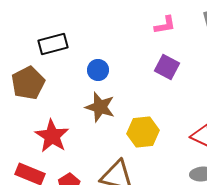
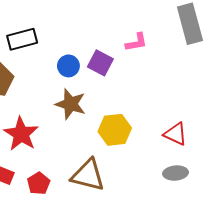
pink L-shape: (165, 25) -> (136, 42), moved
purple square: (167, 67) -> (100, 63), moved

